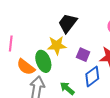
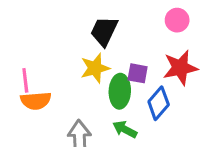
green ellipse: (43, 61) -> (120, 91), moved, turned 35
orange semicircle: (26, 67) -> (36, 101), moved, turned -30

